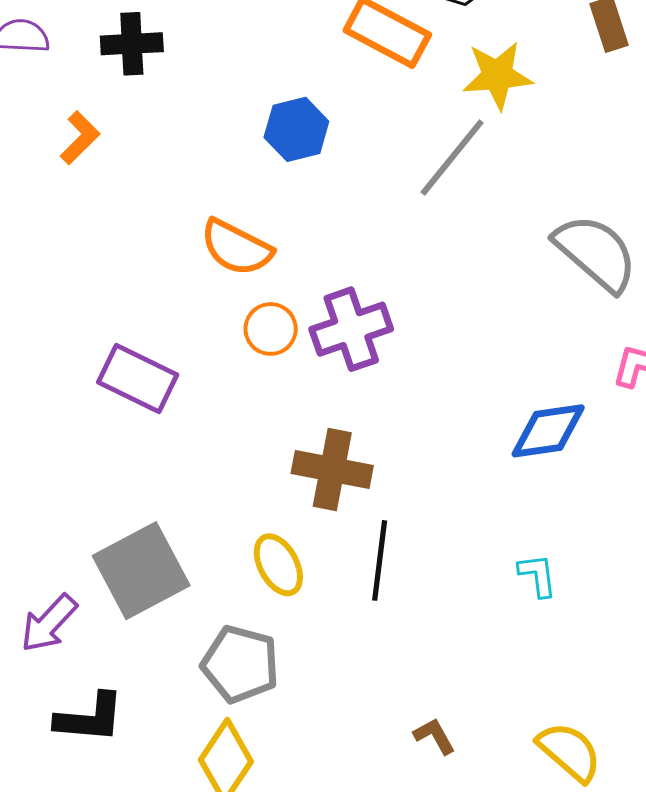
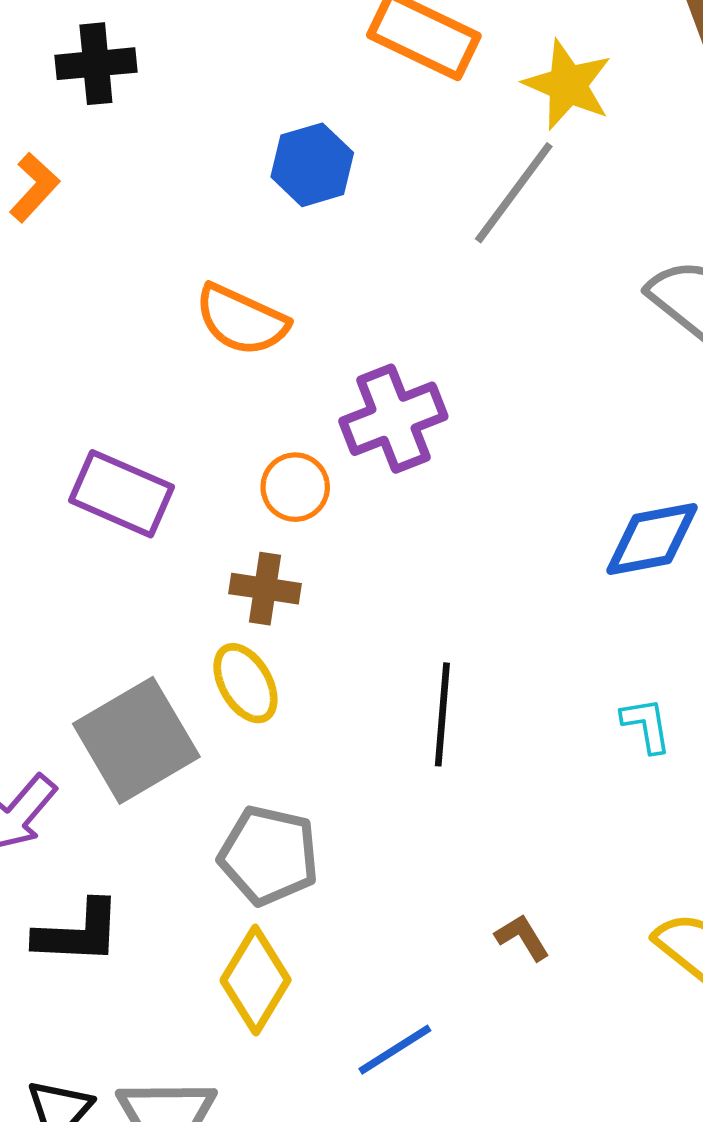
yellow star: (497, 75) -> (568, 85), turned 30
orange circle: (271, 329) -> (295, 487), moved
brown cross: (332, 470) -> (265, 589), moved, size x0.7
yellow ellipse: (278, 565) -> (245, 683), moved

